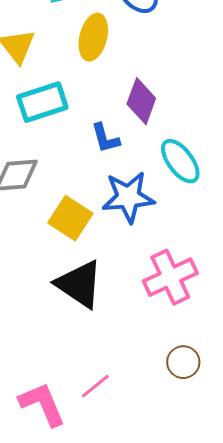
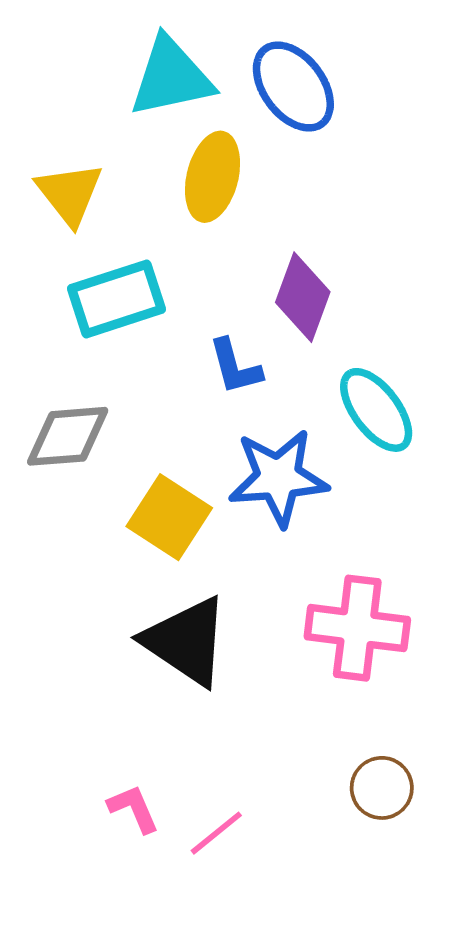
pink cross: (170, 277) -> (357, 628), turned 32
pink L-shape: (42, 404) -> (134, 809), moved, size x0.6

